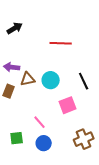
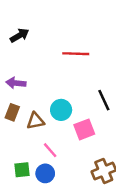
brown triangle: (28, 79) -> (35, 121), moved
cyan circle: (51, 80) -> (61, 110), moved
blue circle: (44, 143) -> (45, 173), moved

